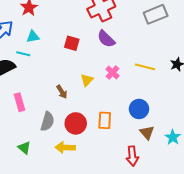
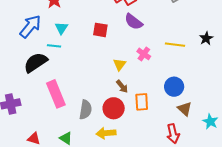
cyan triangle: (33, 37) -> (61, 28), turned -40
brown arrow: (62, 92) -> (122, 86), moved
pink rectangle: (19, 102) -> (56, 94), size x1.5
cyan star: (173, 137) -> (210, 121), moved

